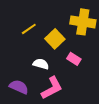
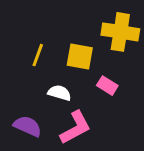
yellow line: (29, 29) -> (38, 55), moved, turned -35
yellow square: (55, 39) -> (80, 57), turned -36

